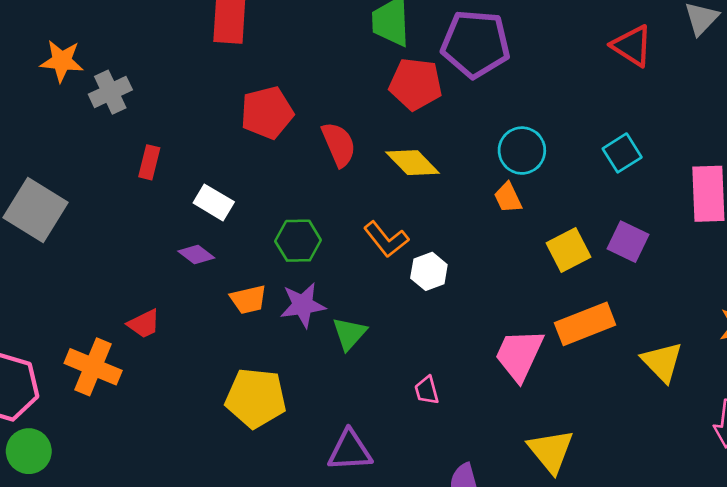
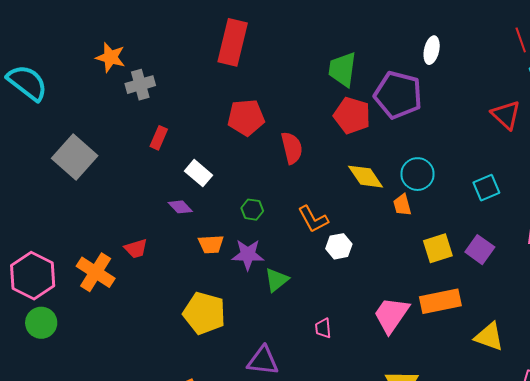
yellow diamond: (413, 163) -> (365, 177), moved
green hexagon: (298, 241) -> (252, 210), size x0.7
yellow triangle: (662, 362) -> (489, 337), turned -36

